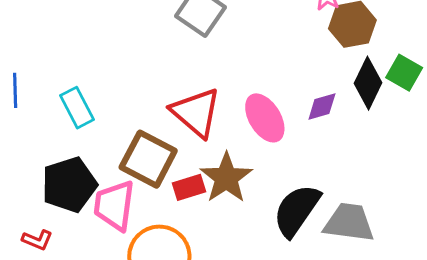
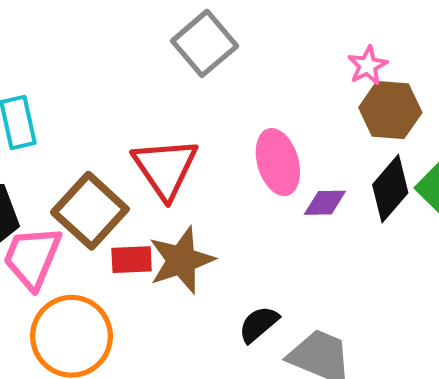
pink ellipse: (265, 118) -> (278, 162), moved
black semicircle: (297, 210) -> (259, 324), size x0.6

